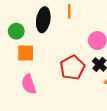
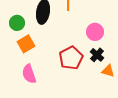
orange square: (26, 53) -> (26, 44), turned -30

